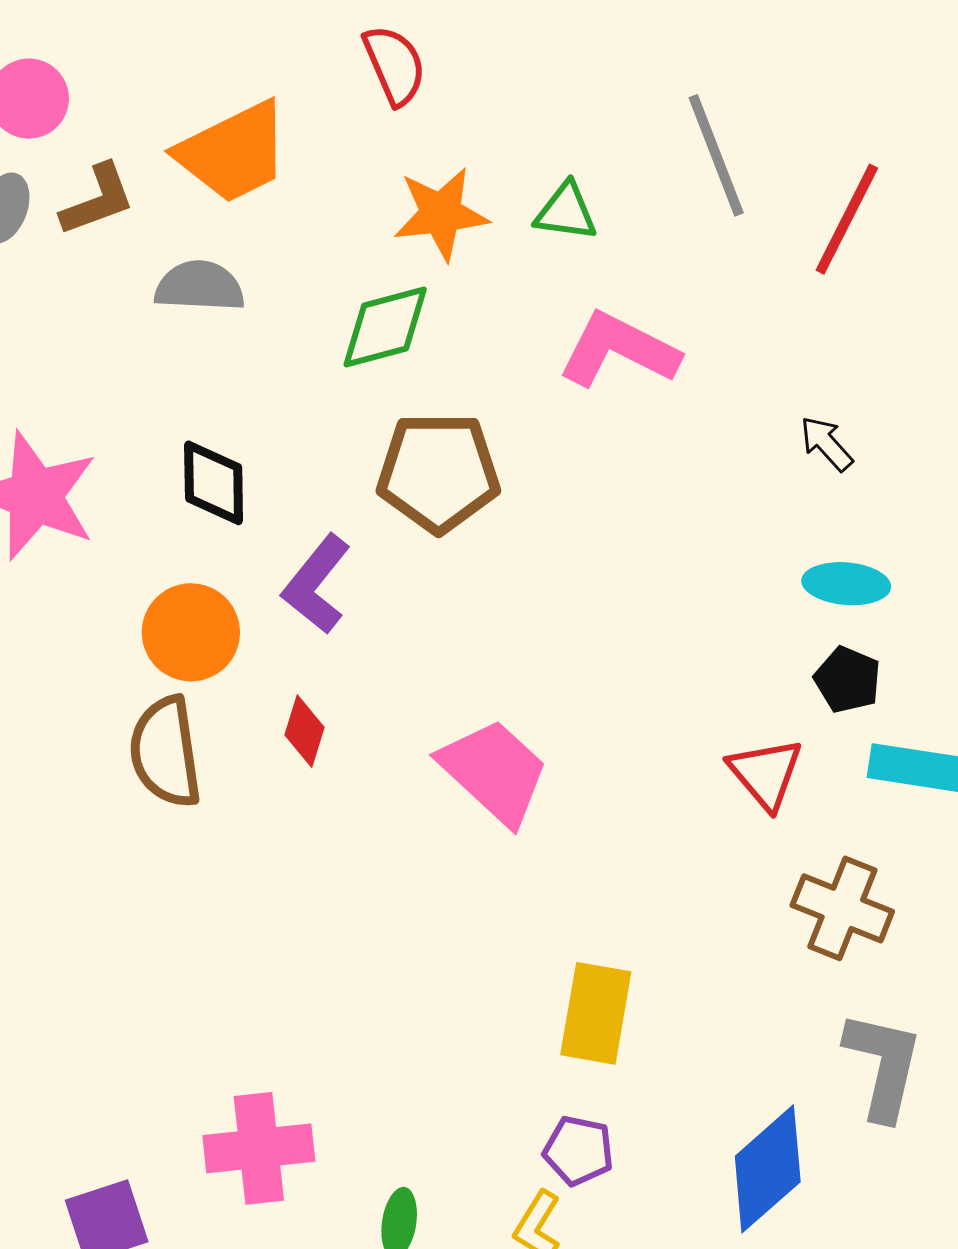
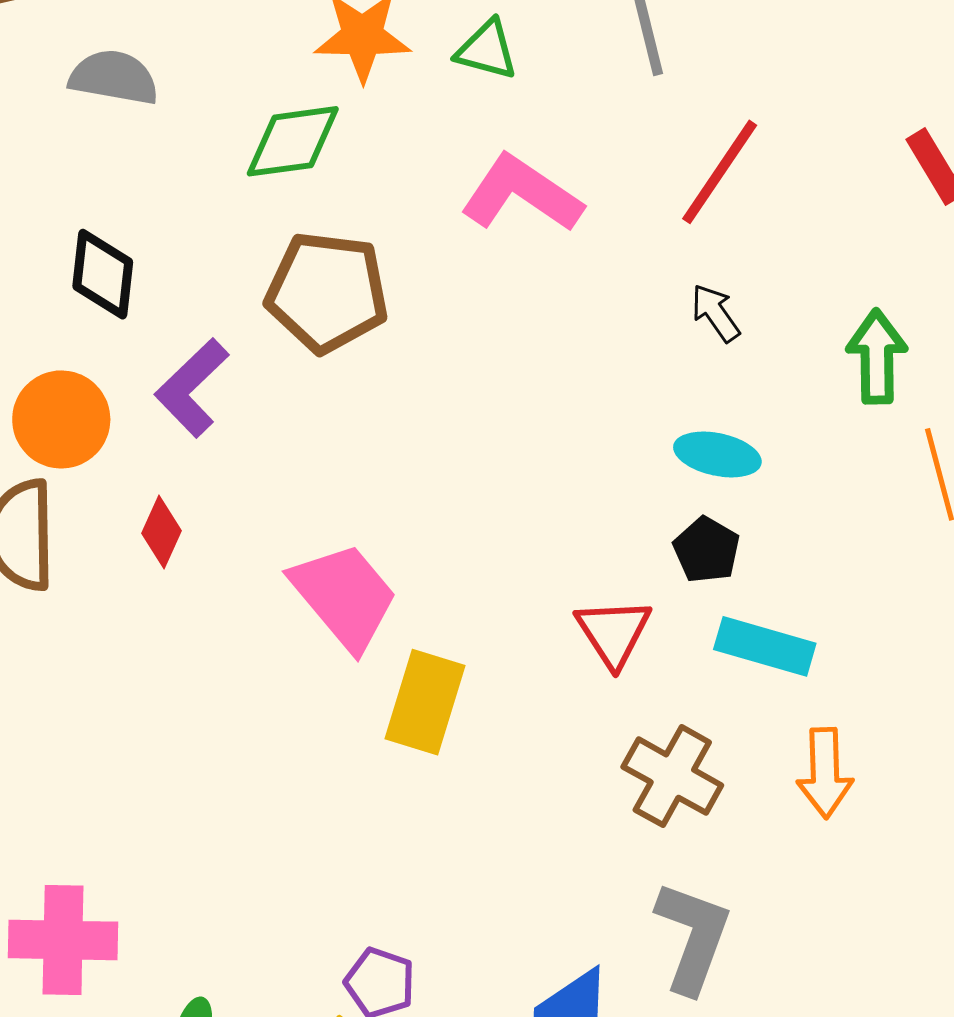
red line: (847, 219) -> (720, 172), moved
yellow rectangle: (596, 1013) -> (425, 702), moved

